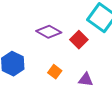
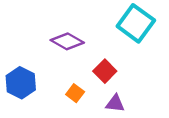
red square: (79, 40) -> (105, 71), moved

